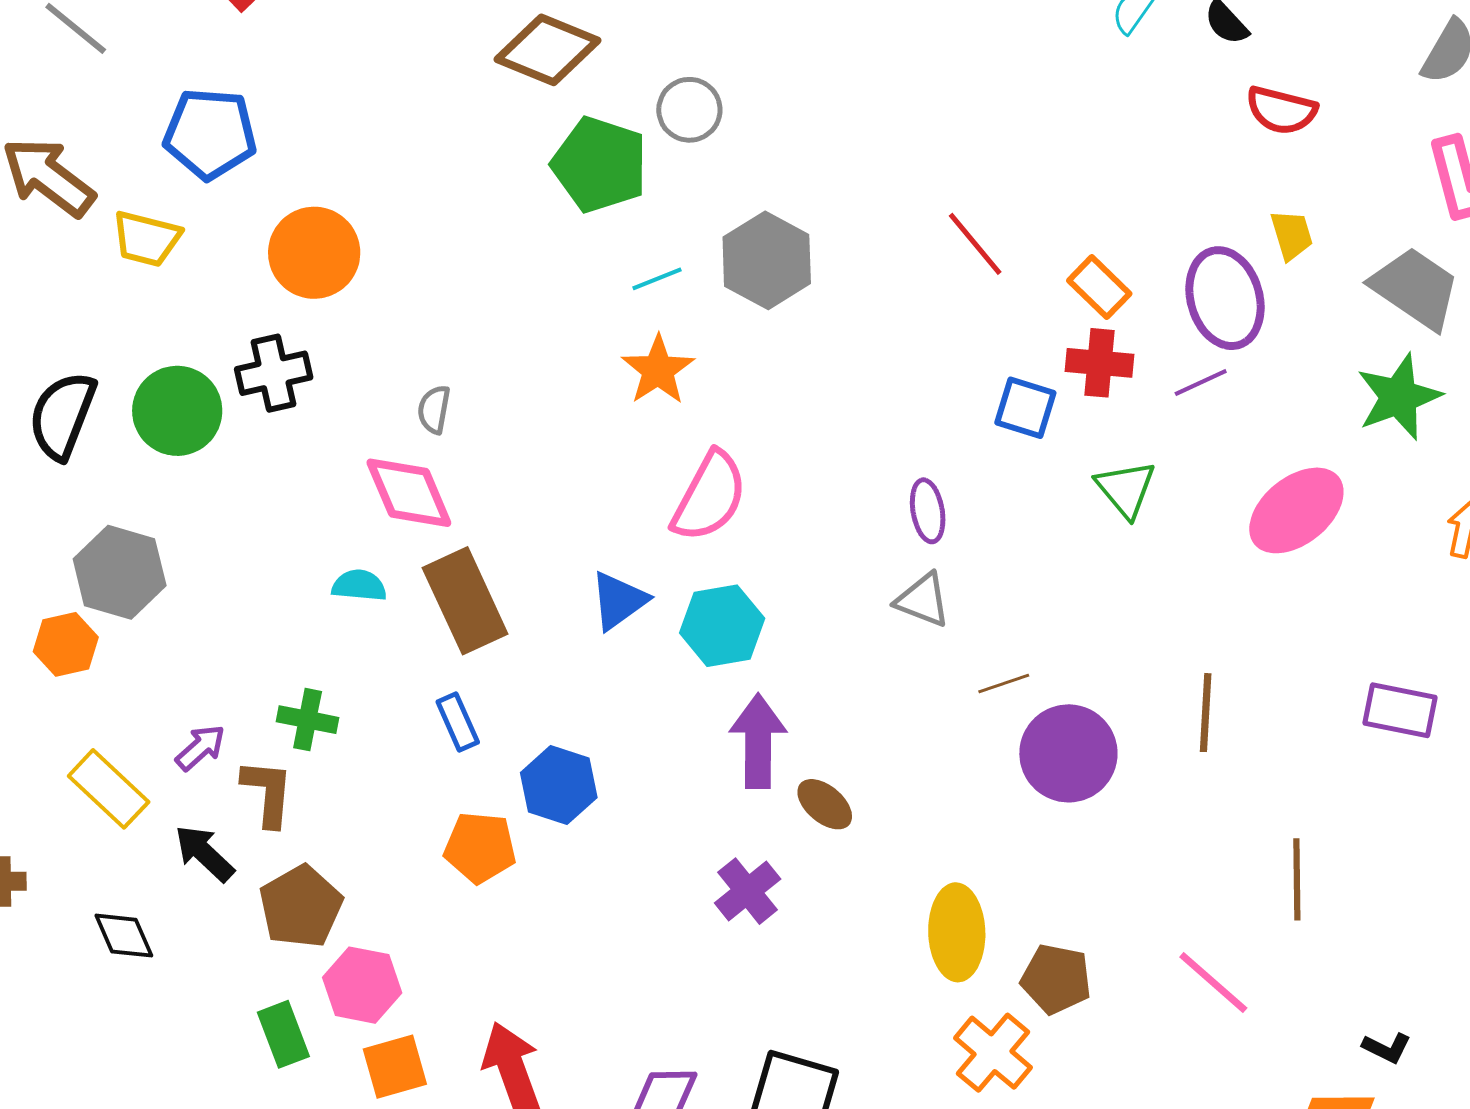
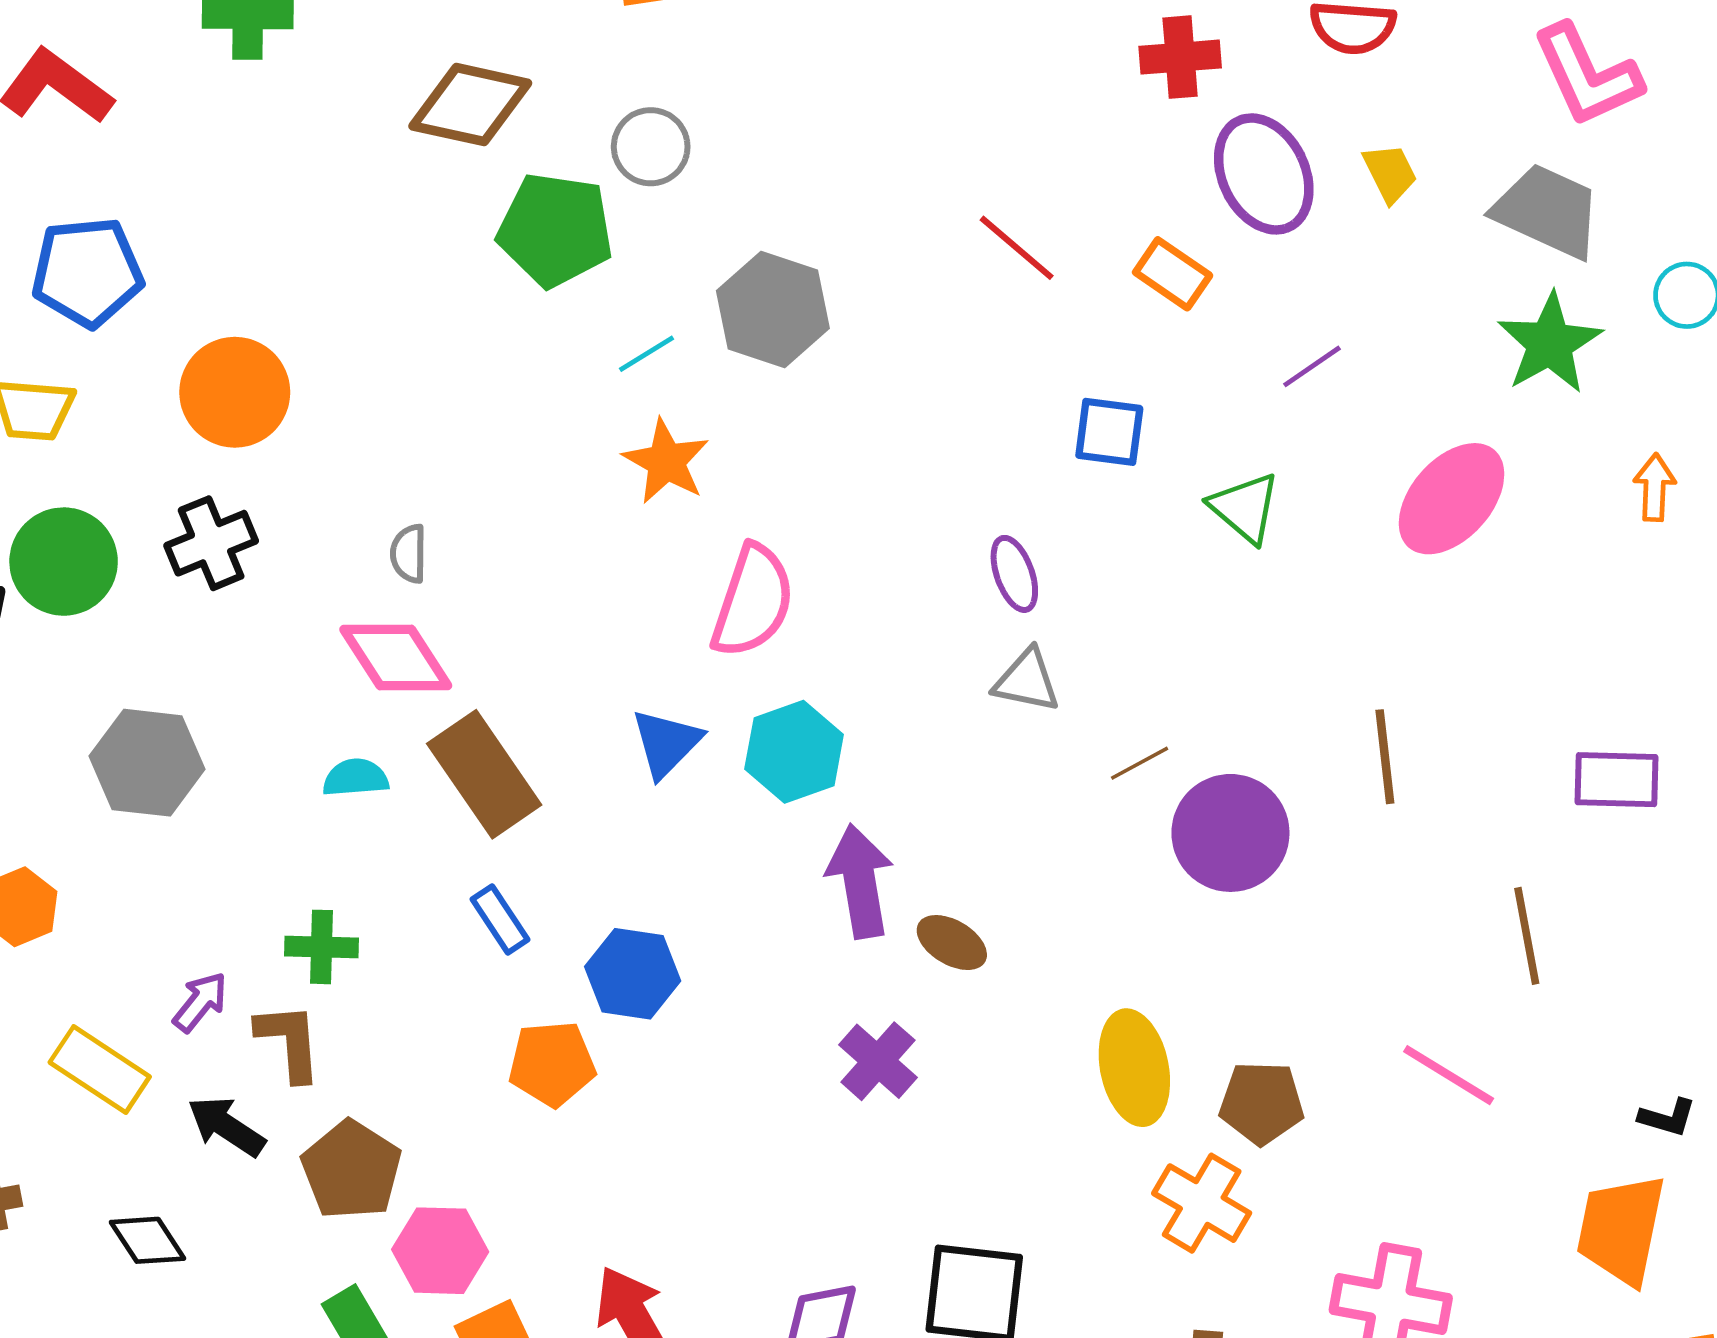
purple ellipse: (1225, 298) -> (1264, 174), moved
red cross: (1099, 363) -> (1180, 57), moved
green circle: (177, 411) -> (64, 562), moved
gray hexagon: (120, 572) -> (147, 763), moved
purple rectangle: (1400, 710) -> (1616, 780), moved

